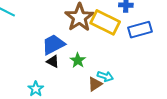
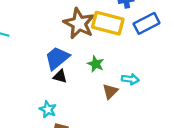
green star: (78, 60) -> (96, 64), moved
cyan arrow: (105, 76) -> (130, 79), moved

